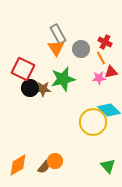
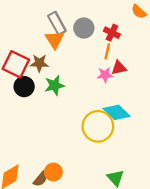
gray circle: (81, 49) -> (84, 28), moved
orange line: (101, 58) -> (107, 51), turned 40
green star: (63, 79) -> (55, 85), moved, size x0.7
brown star: (43, 89) -> (39, 63), moved

